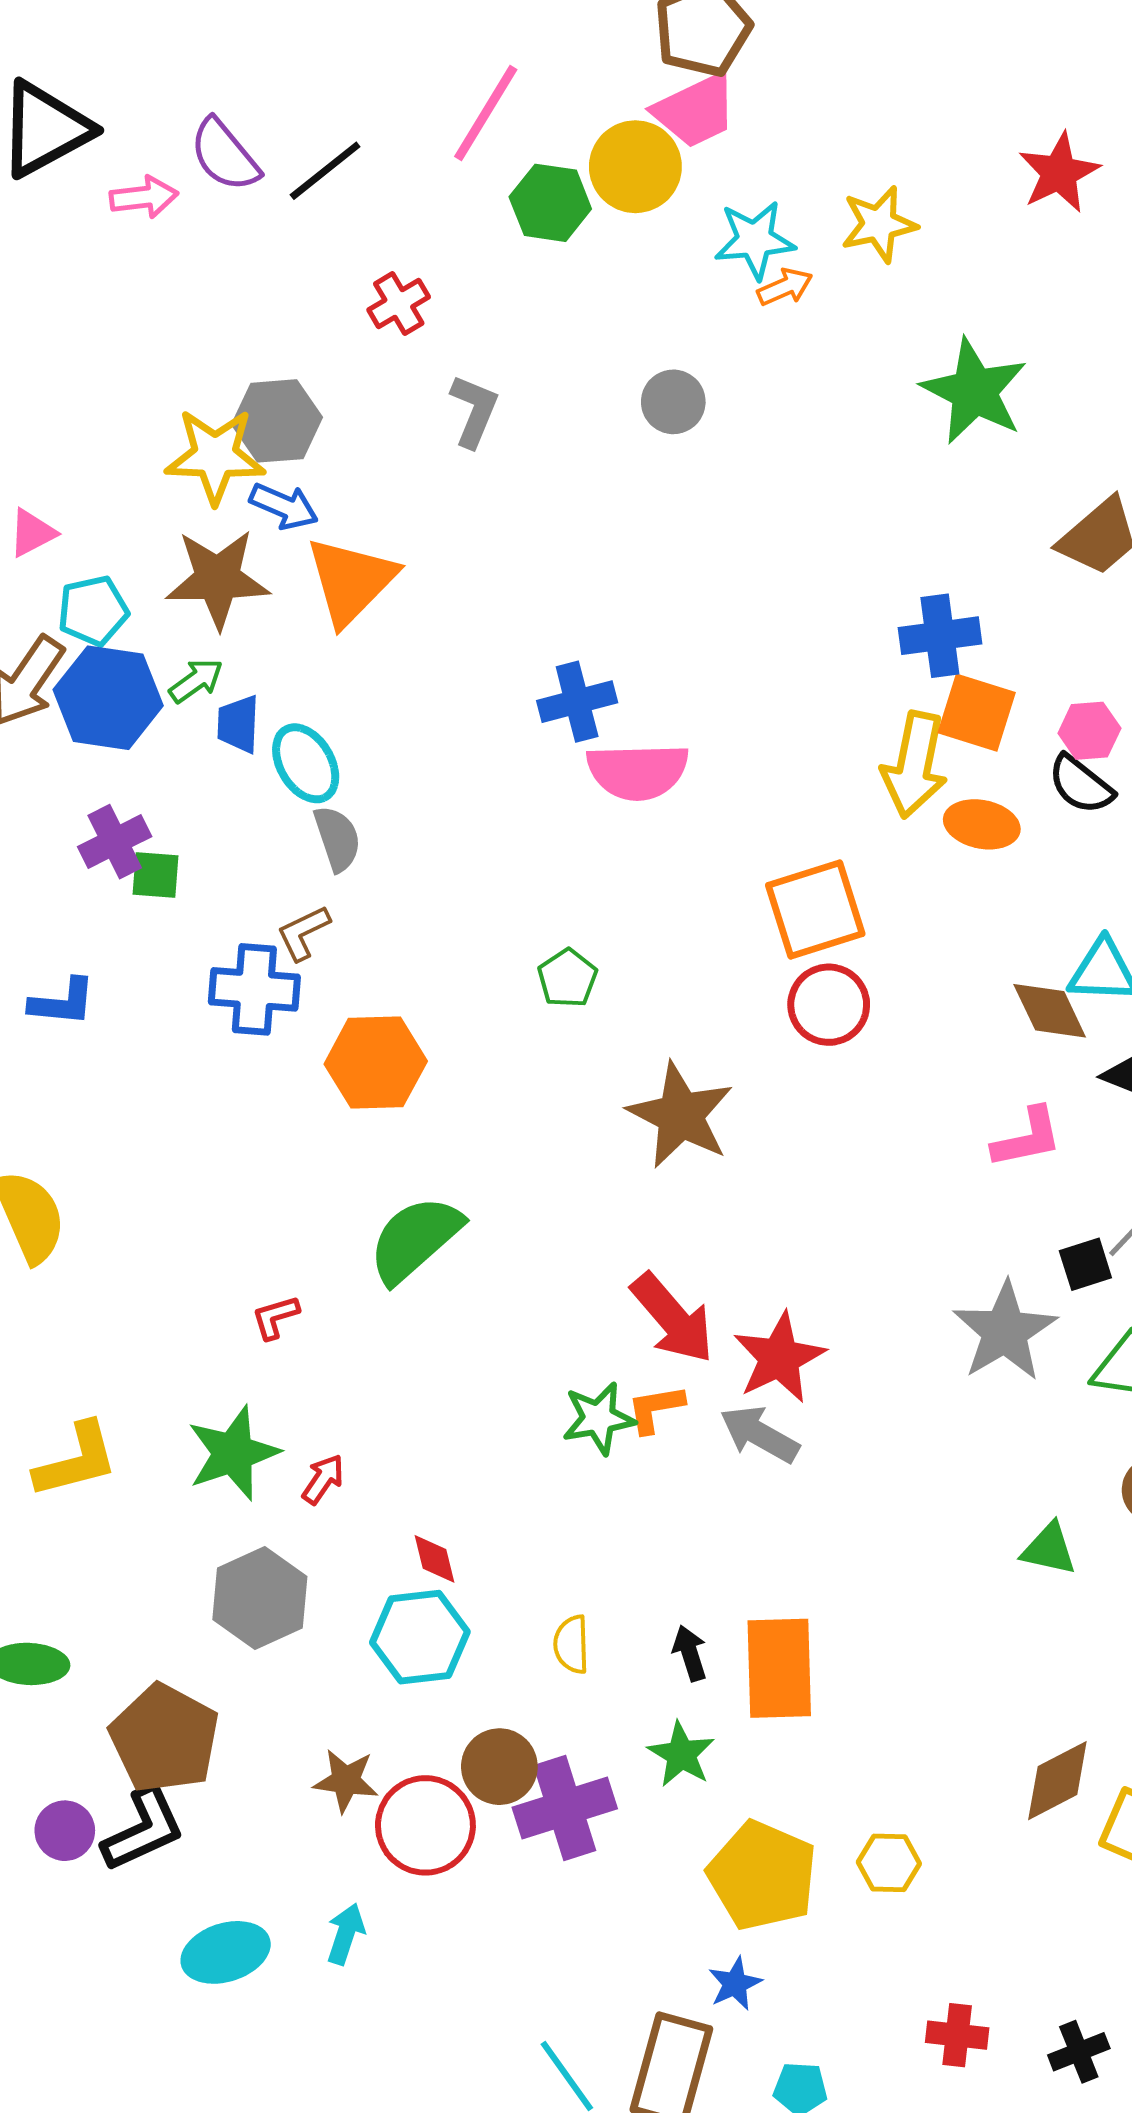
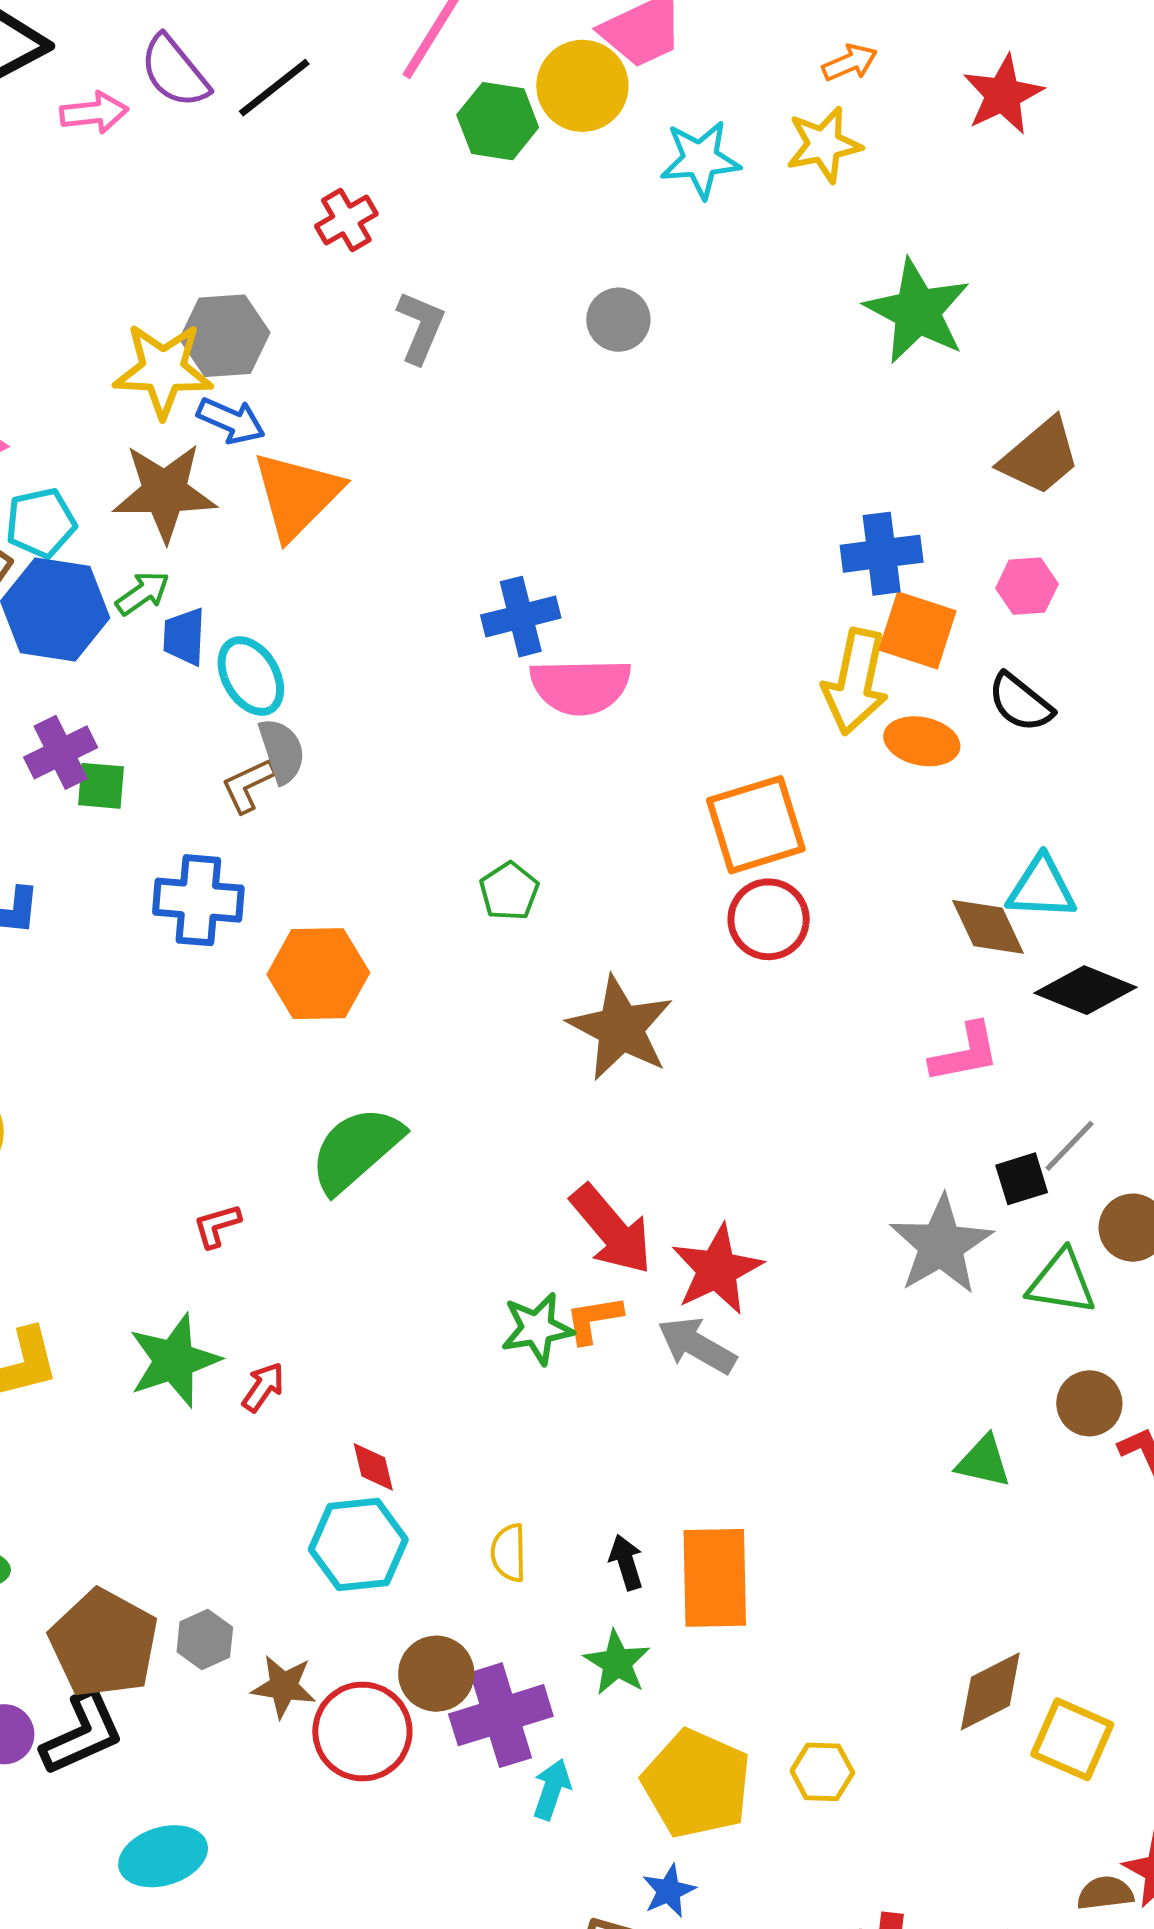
orange arrow: (785, 287) -> (850, 63), moved
pink hexagon: (1089, 731) -> (1027, 586), moved
brown L-shape: (303, 933) -> (248, 785), moved
gray hexagon: (260, 1598) -> (205, 1639), moved, size x0.6
cyan arrow: (346, 1934) -> (552, 1789), moved

